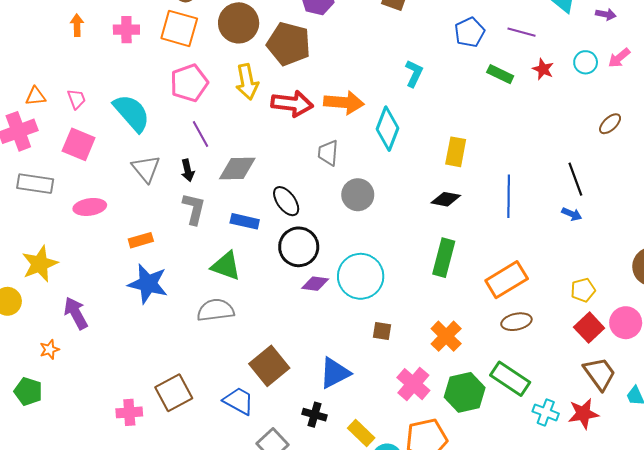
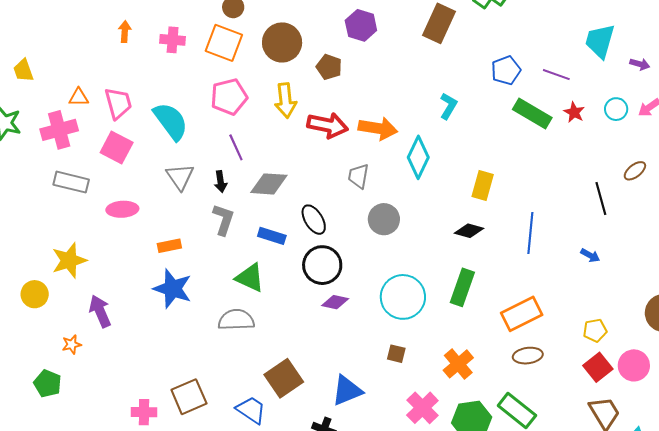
brown pentagon: (289, 44) -> (329, 67), size x0.6
green rectangle: (500, 74) -> (532, 114), size x1.5
pink trapezoid: (76, 99) -> (118, 103), size x1.6
black line: (575, 179) -> (601, 198), moved
cyan circle: (361, 276) -> (403, 297), moved

